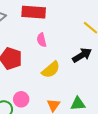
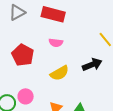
pink semicircle: (42, 40) -> (56, 43), turned -80

